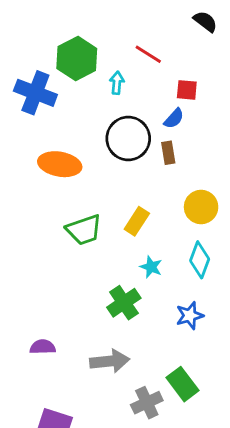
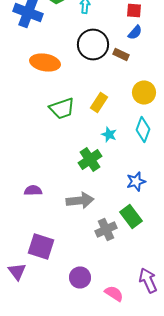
blue semicircle: (174, 118) -> (135, 32), moved
brown rectangle: (168, 153) -> (121, 54), turned -56
blue star: (190, 316) -> (136, 182), moved

